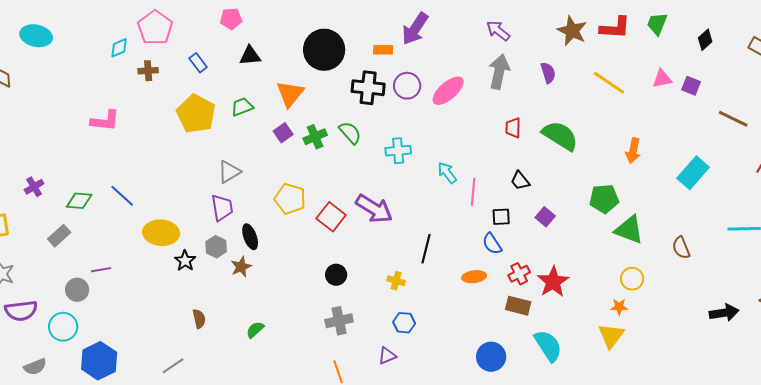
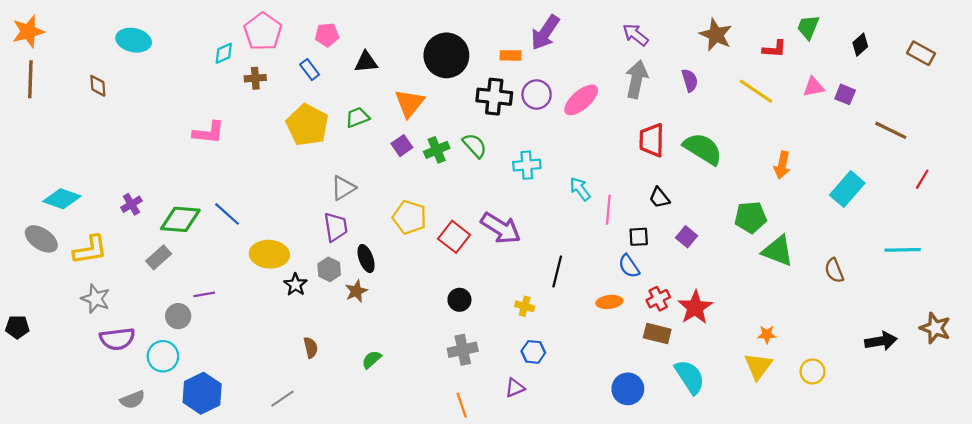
pink pentagon: (231, 19) -> (327, 35), moved
red L-shape: (615, 28) -> (774, 49), moved, size x0.7
red trapezoid: (513, 128) -> (652, 140), size x1.5
green diamond: (79, 201) -> (180, 219), size x1.4
yellow circle: (632, 279) -> (812, 371), moved

